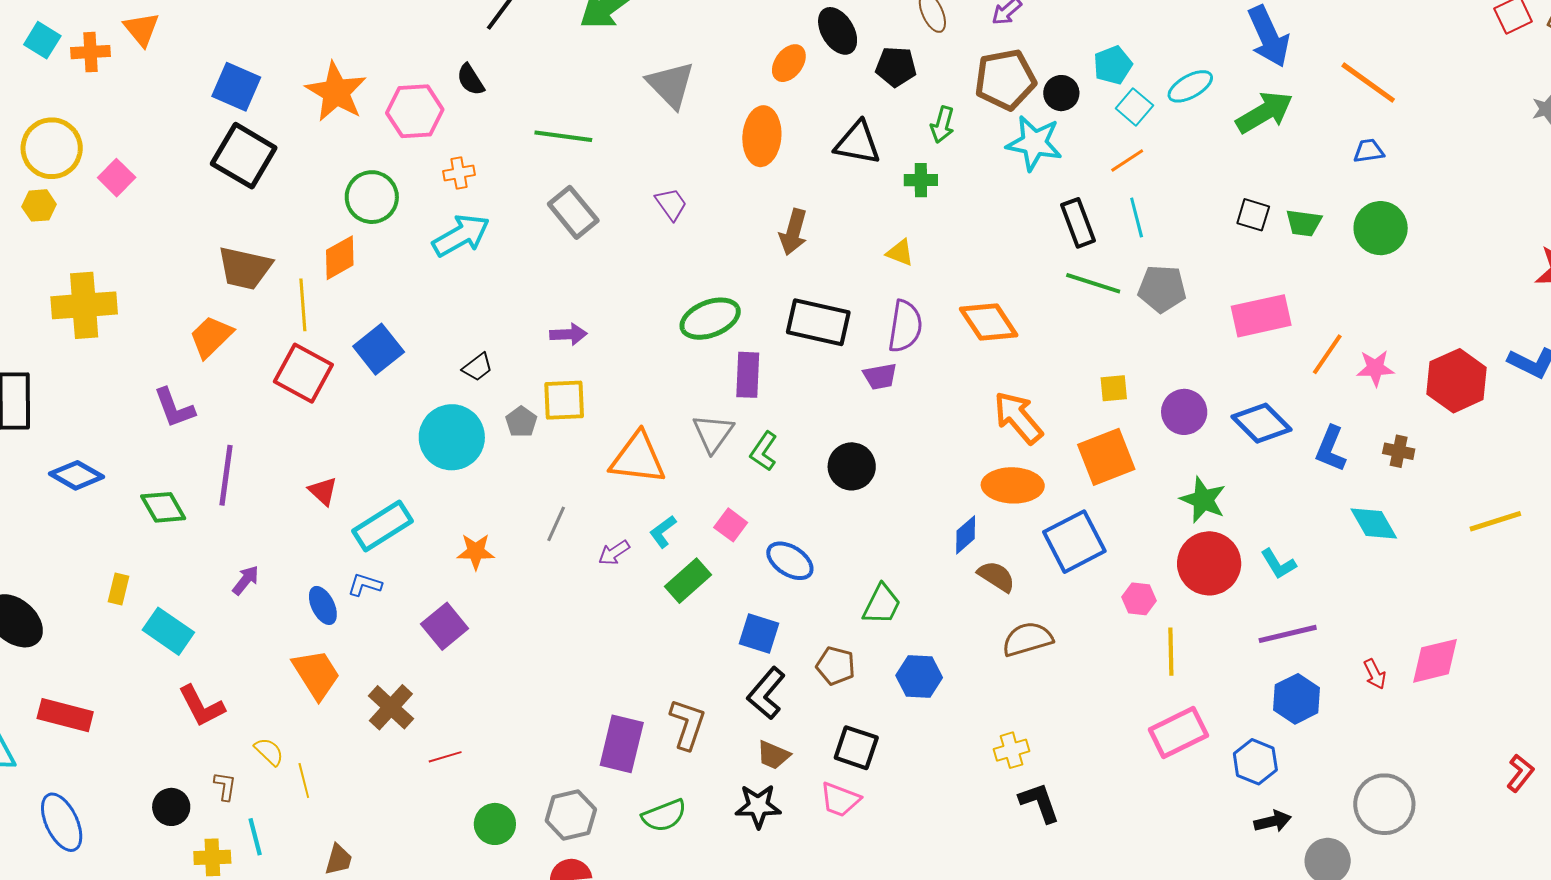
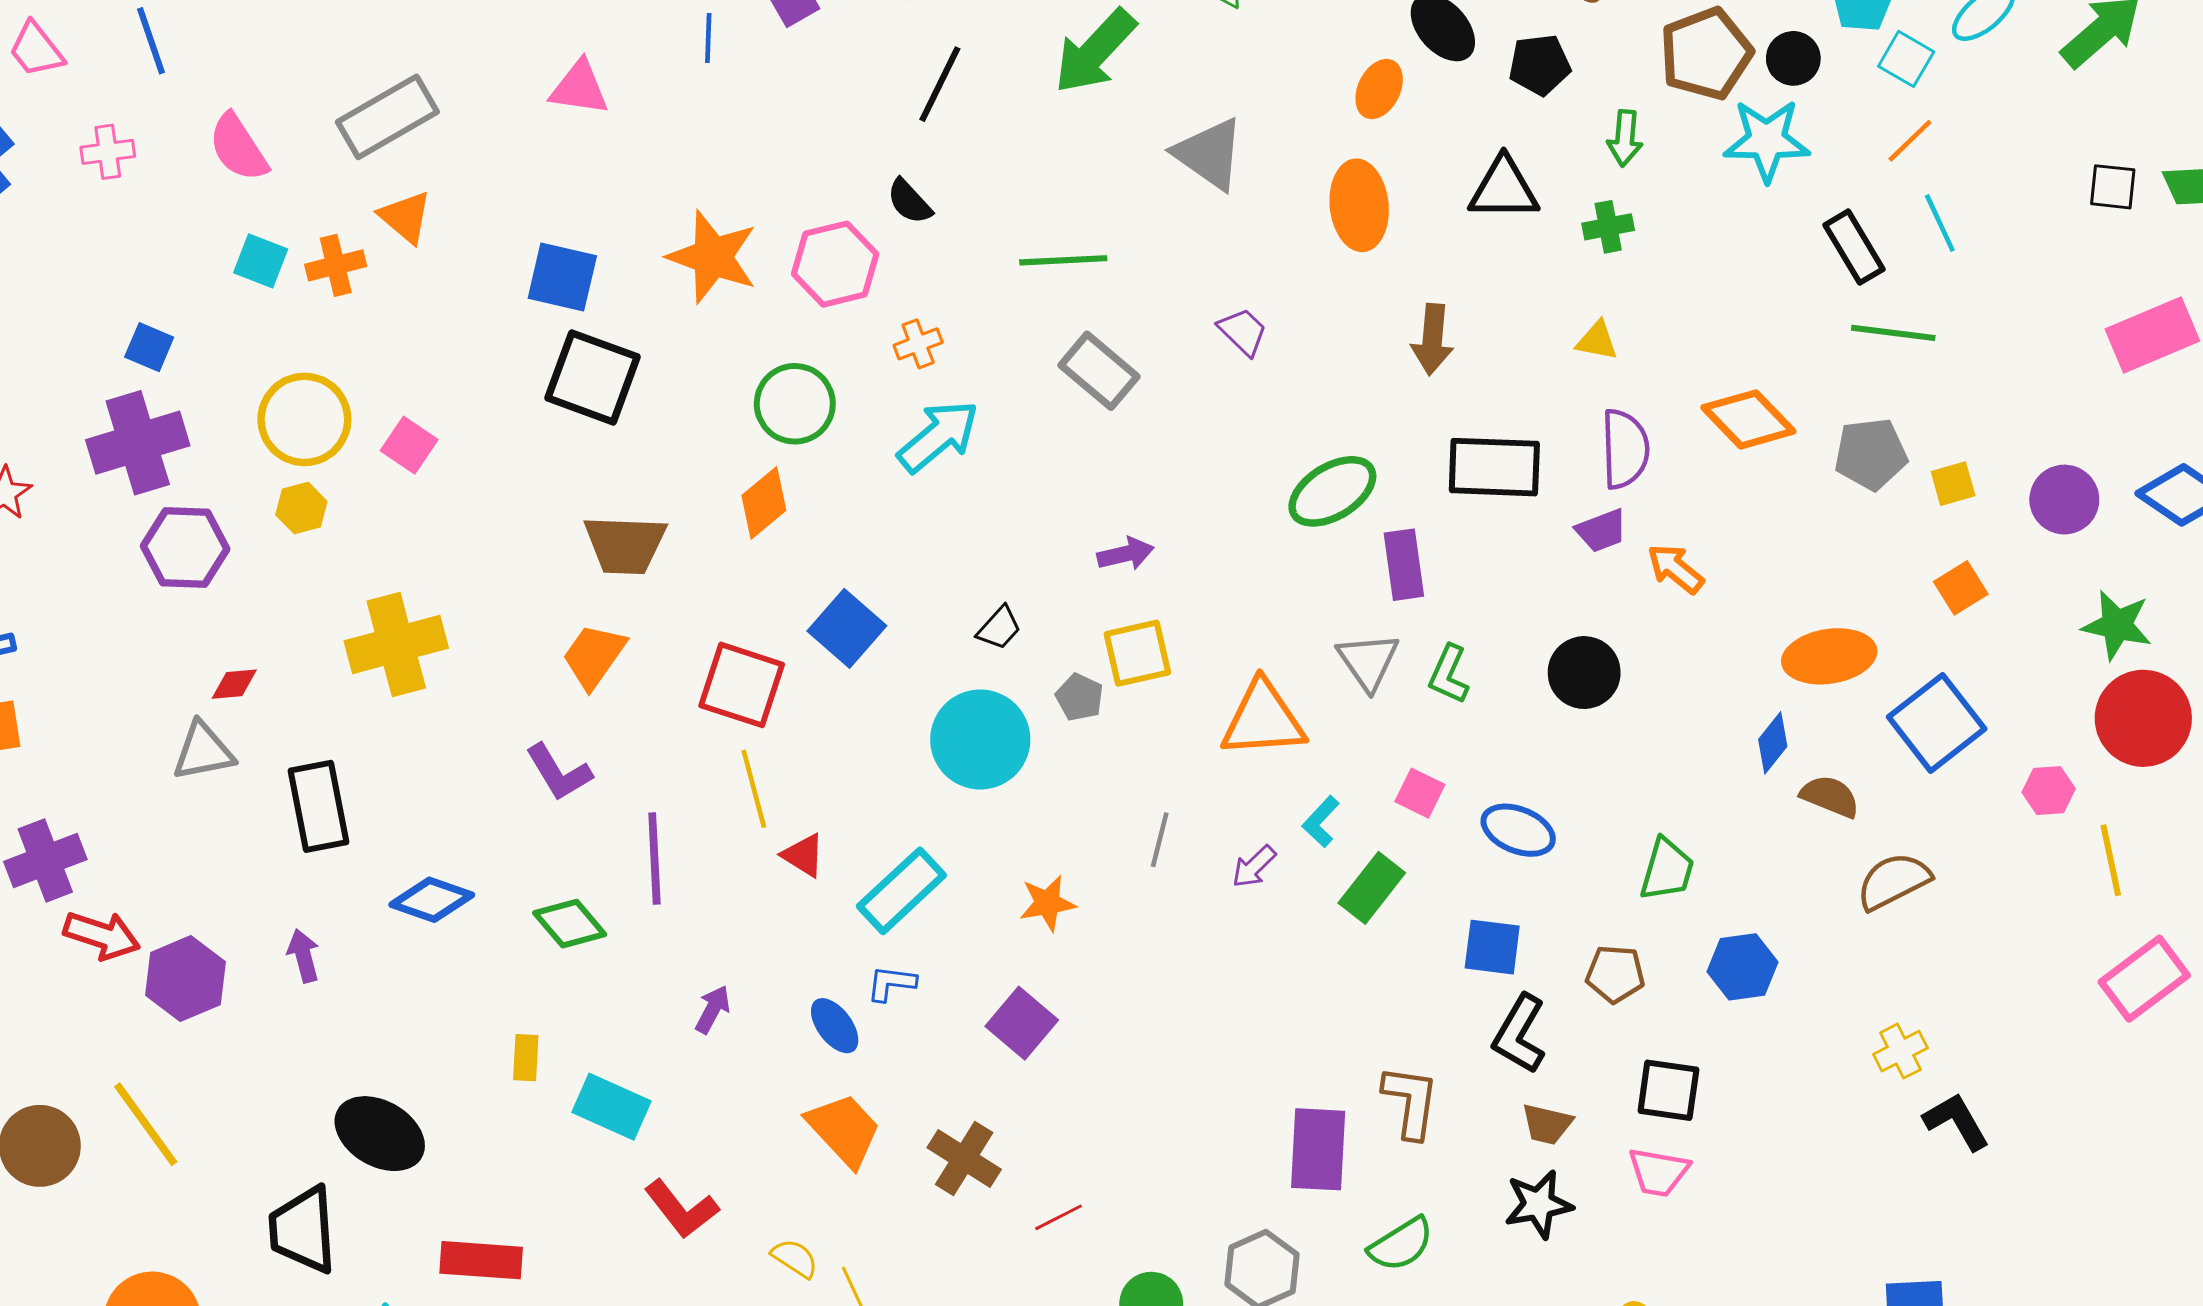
gray pentagon: (1162, 289) -> (1871, 454), moved
yellow line: (303, 305) -> (754, 789), moved
orange arrow: (1018, 418) -> (1675, 569), moved, size x0.7
orange square: (1106, 457) -> (1961, 588), size x0.6

